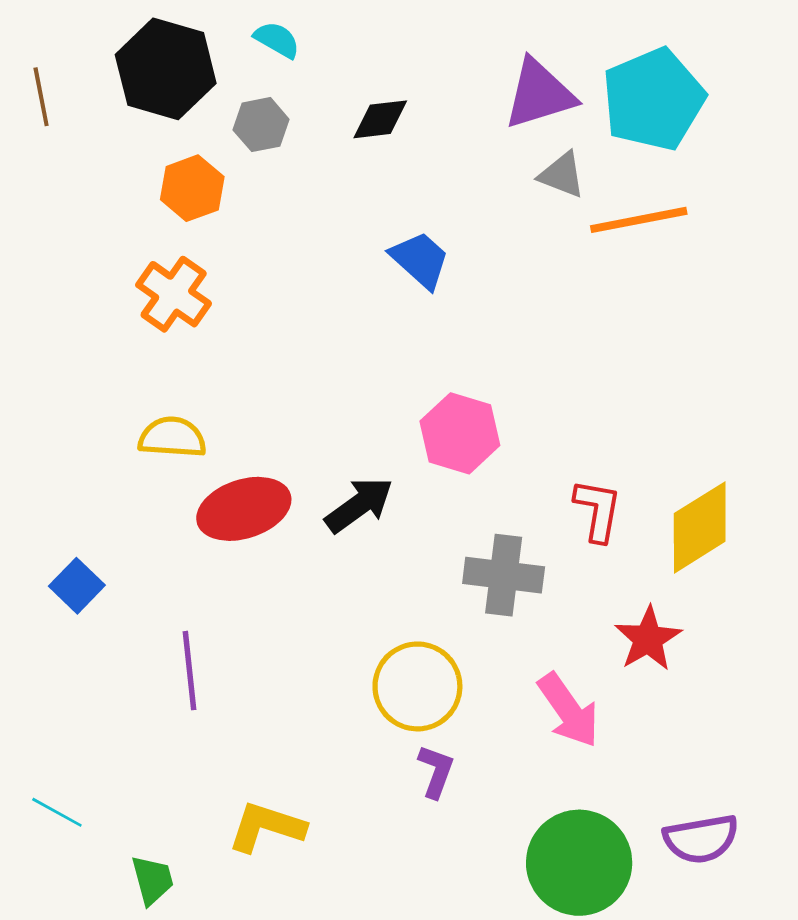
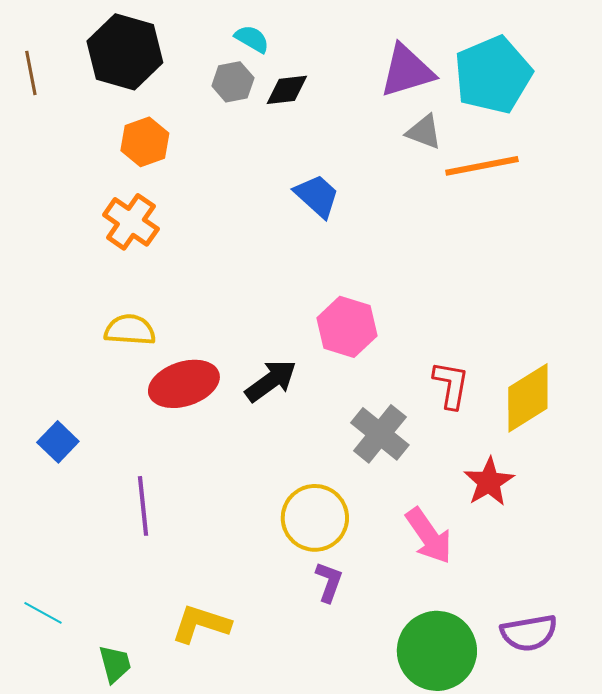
cyan semicircle: (277, 40) -> (252, 39), moved
gray hexagon: (261, 125) -> (233, 82), moved
gray cross: (504, 575) -> (380, 434), turned 32

